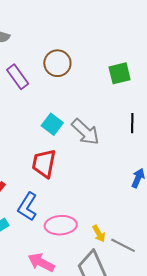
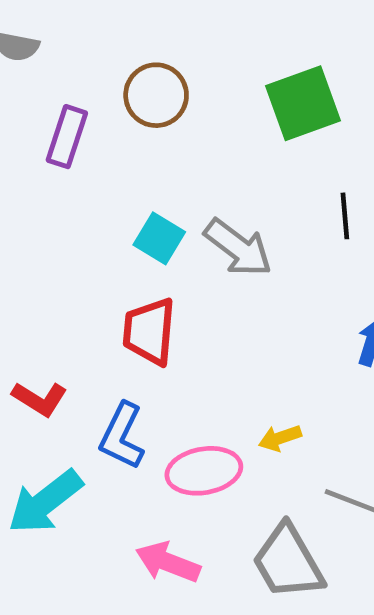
green square: (120, 73) -> (303, 103), size x1.4
purple rectangle: (18, 77) -> (67, 137), turned 60
yellow arrow: (99, 234) -> (280, 438), moved, turned 108

